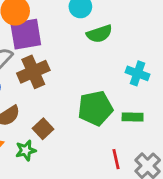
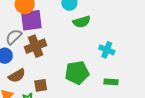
green rectangle: (133, 117) -> (111, 82), moved
brown square: (43, 129) -> (41, 85), turned 32

